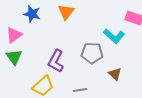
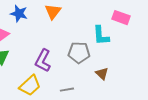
cyan L-shape: (114, 36) -> (101, 36), turned 45

